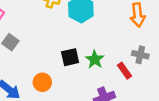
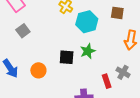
green star: (95, 59) -> (88, 51), moved

